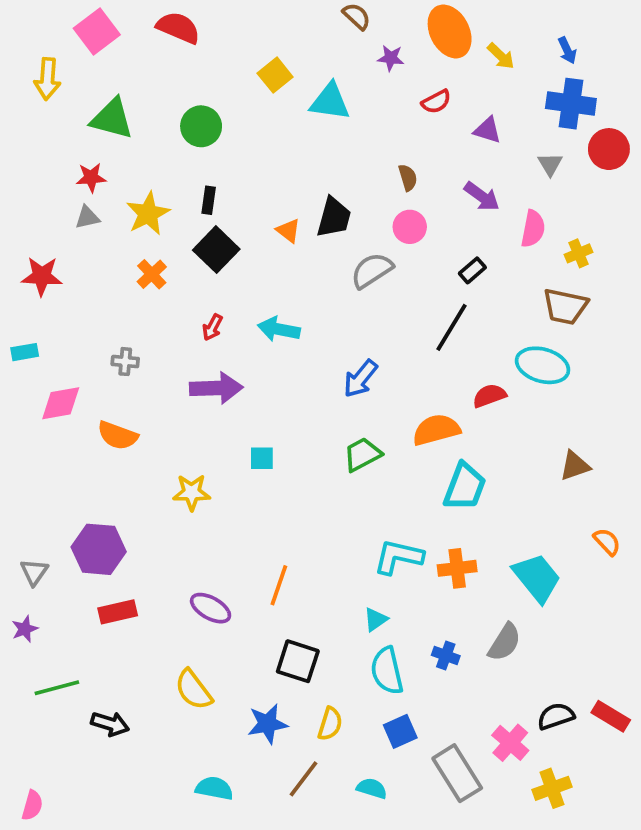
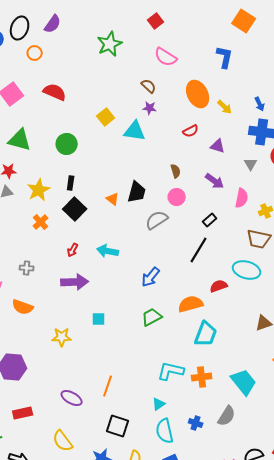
purple star: (391, 58) -> (150, 108), moved
red rectangle: (118, 612) -> (23, 413), moved

